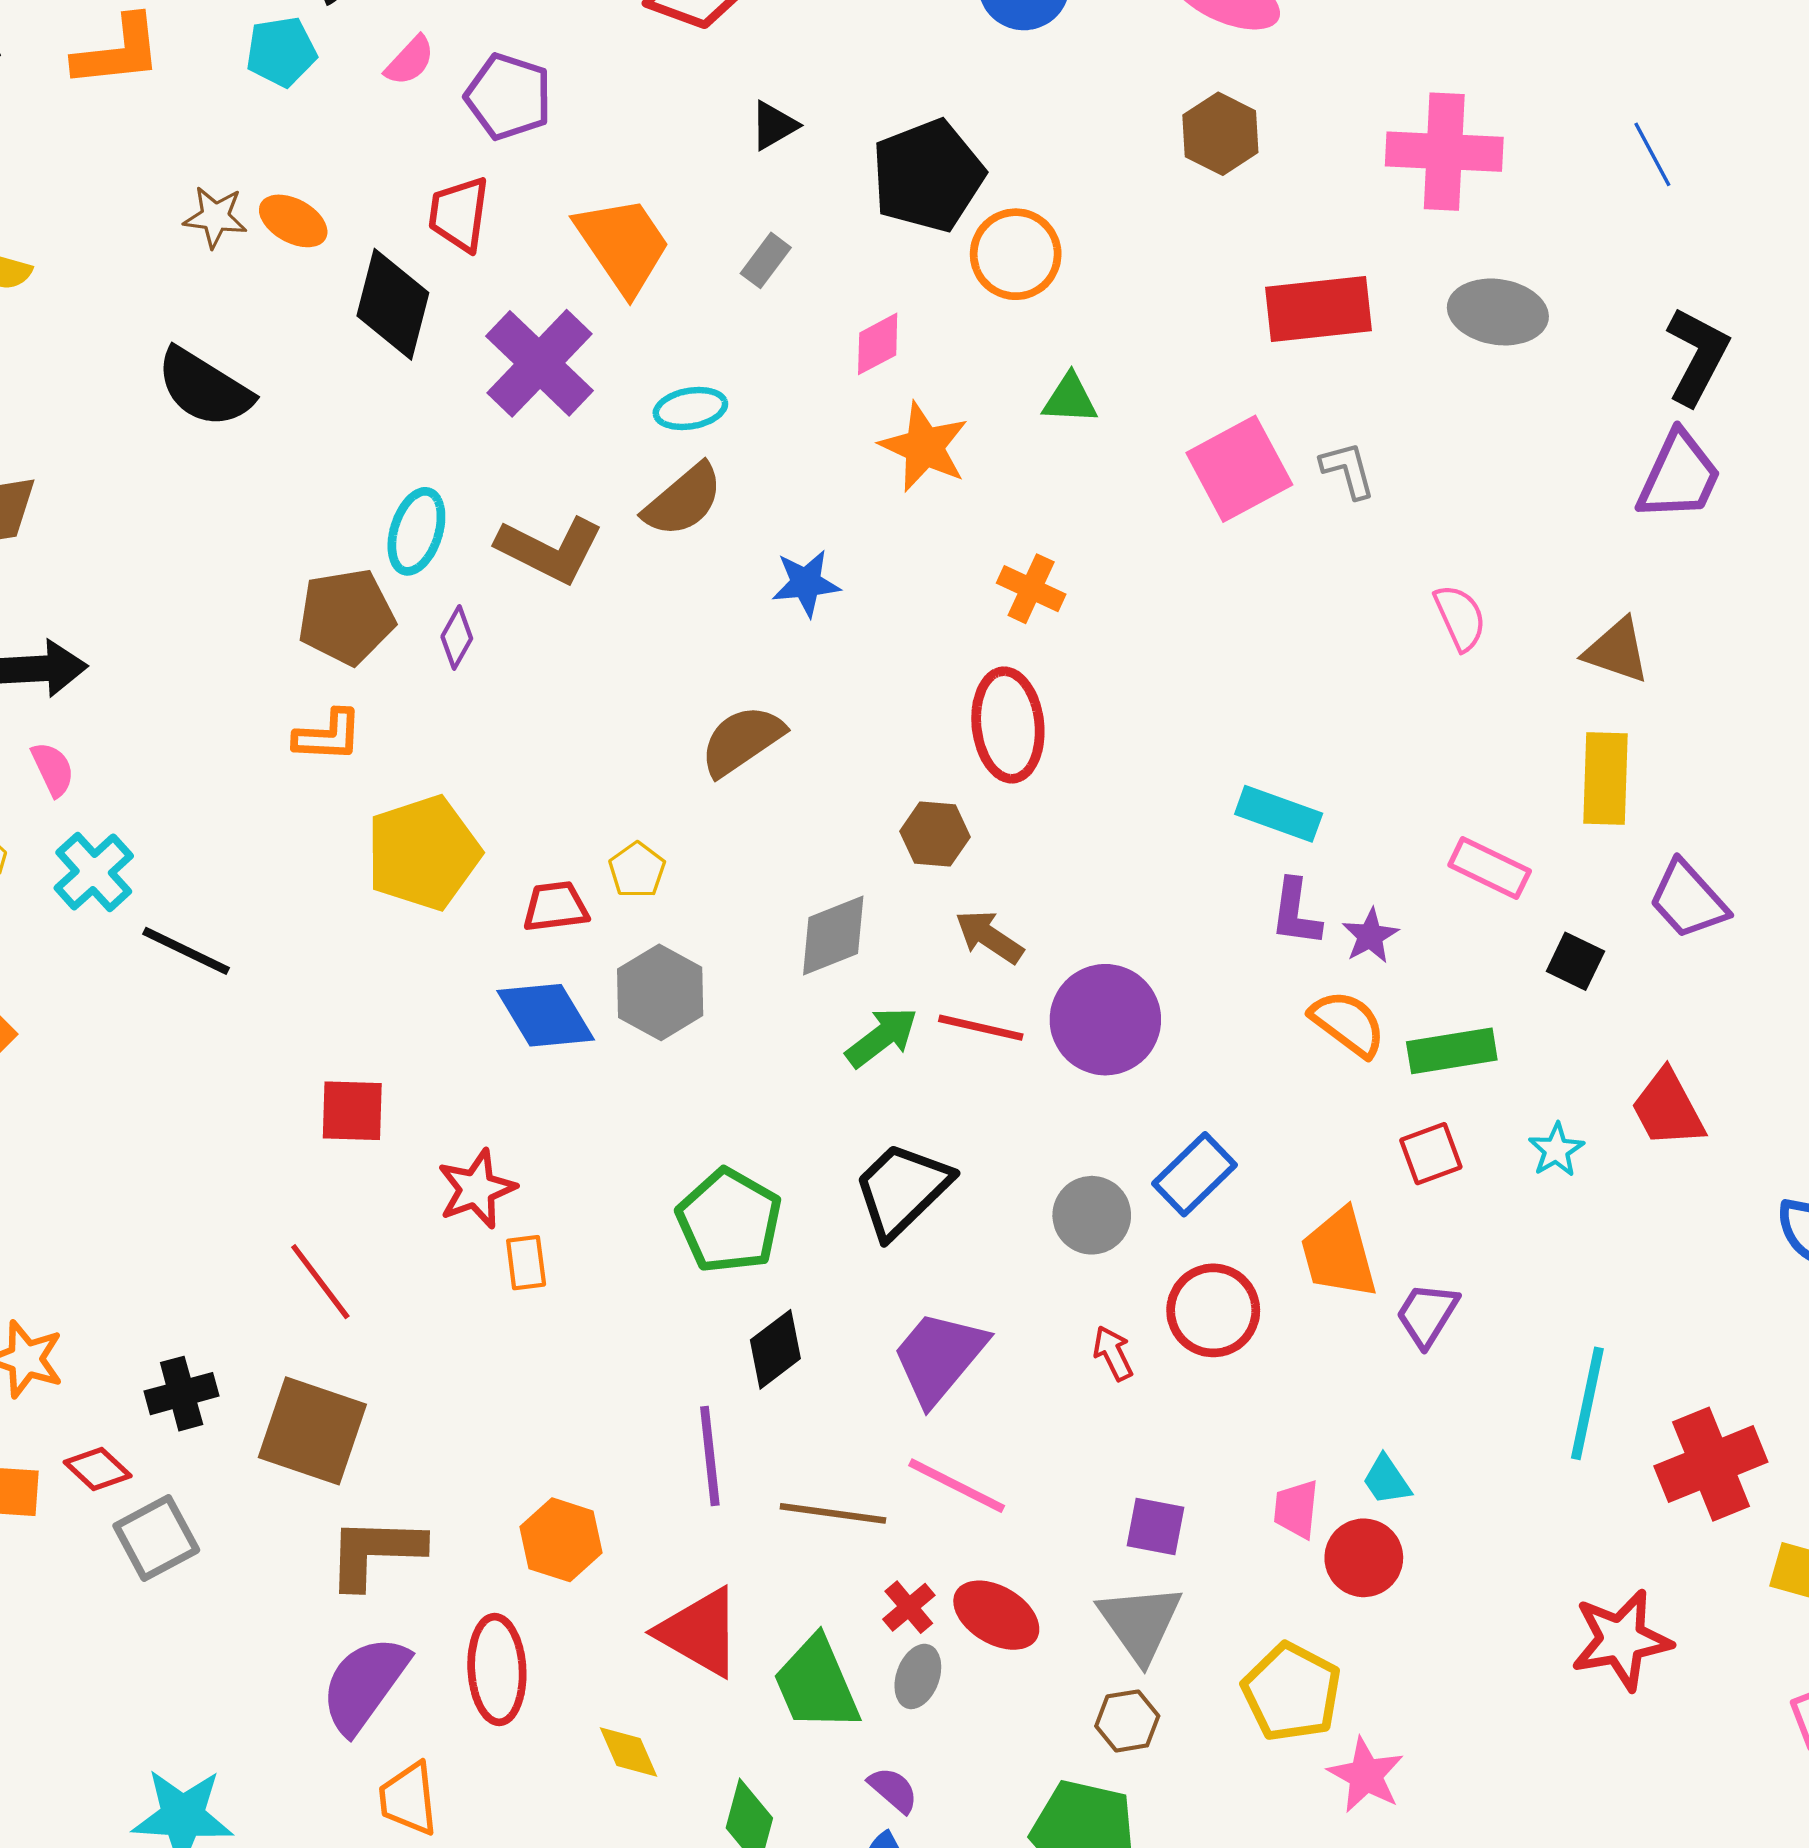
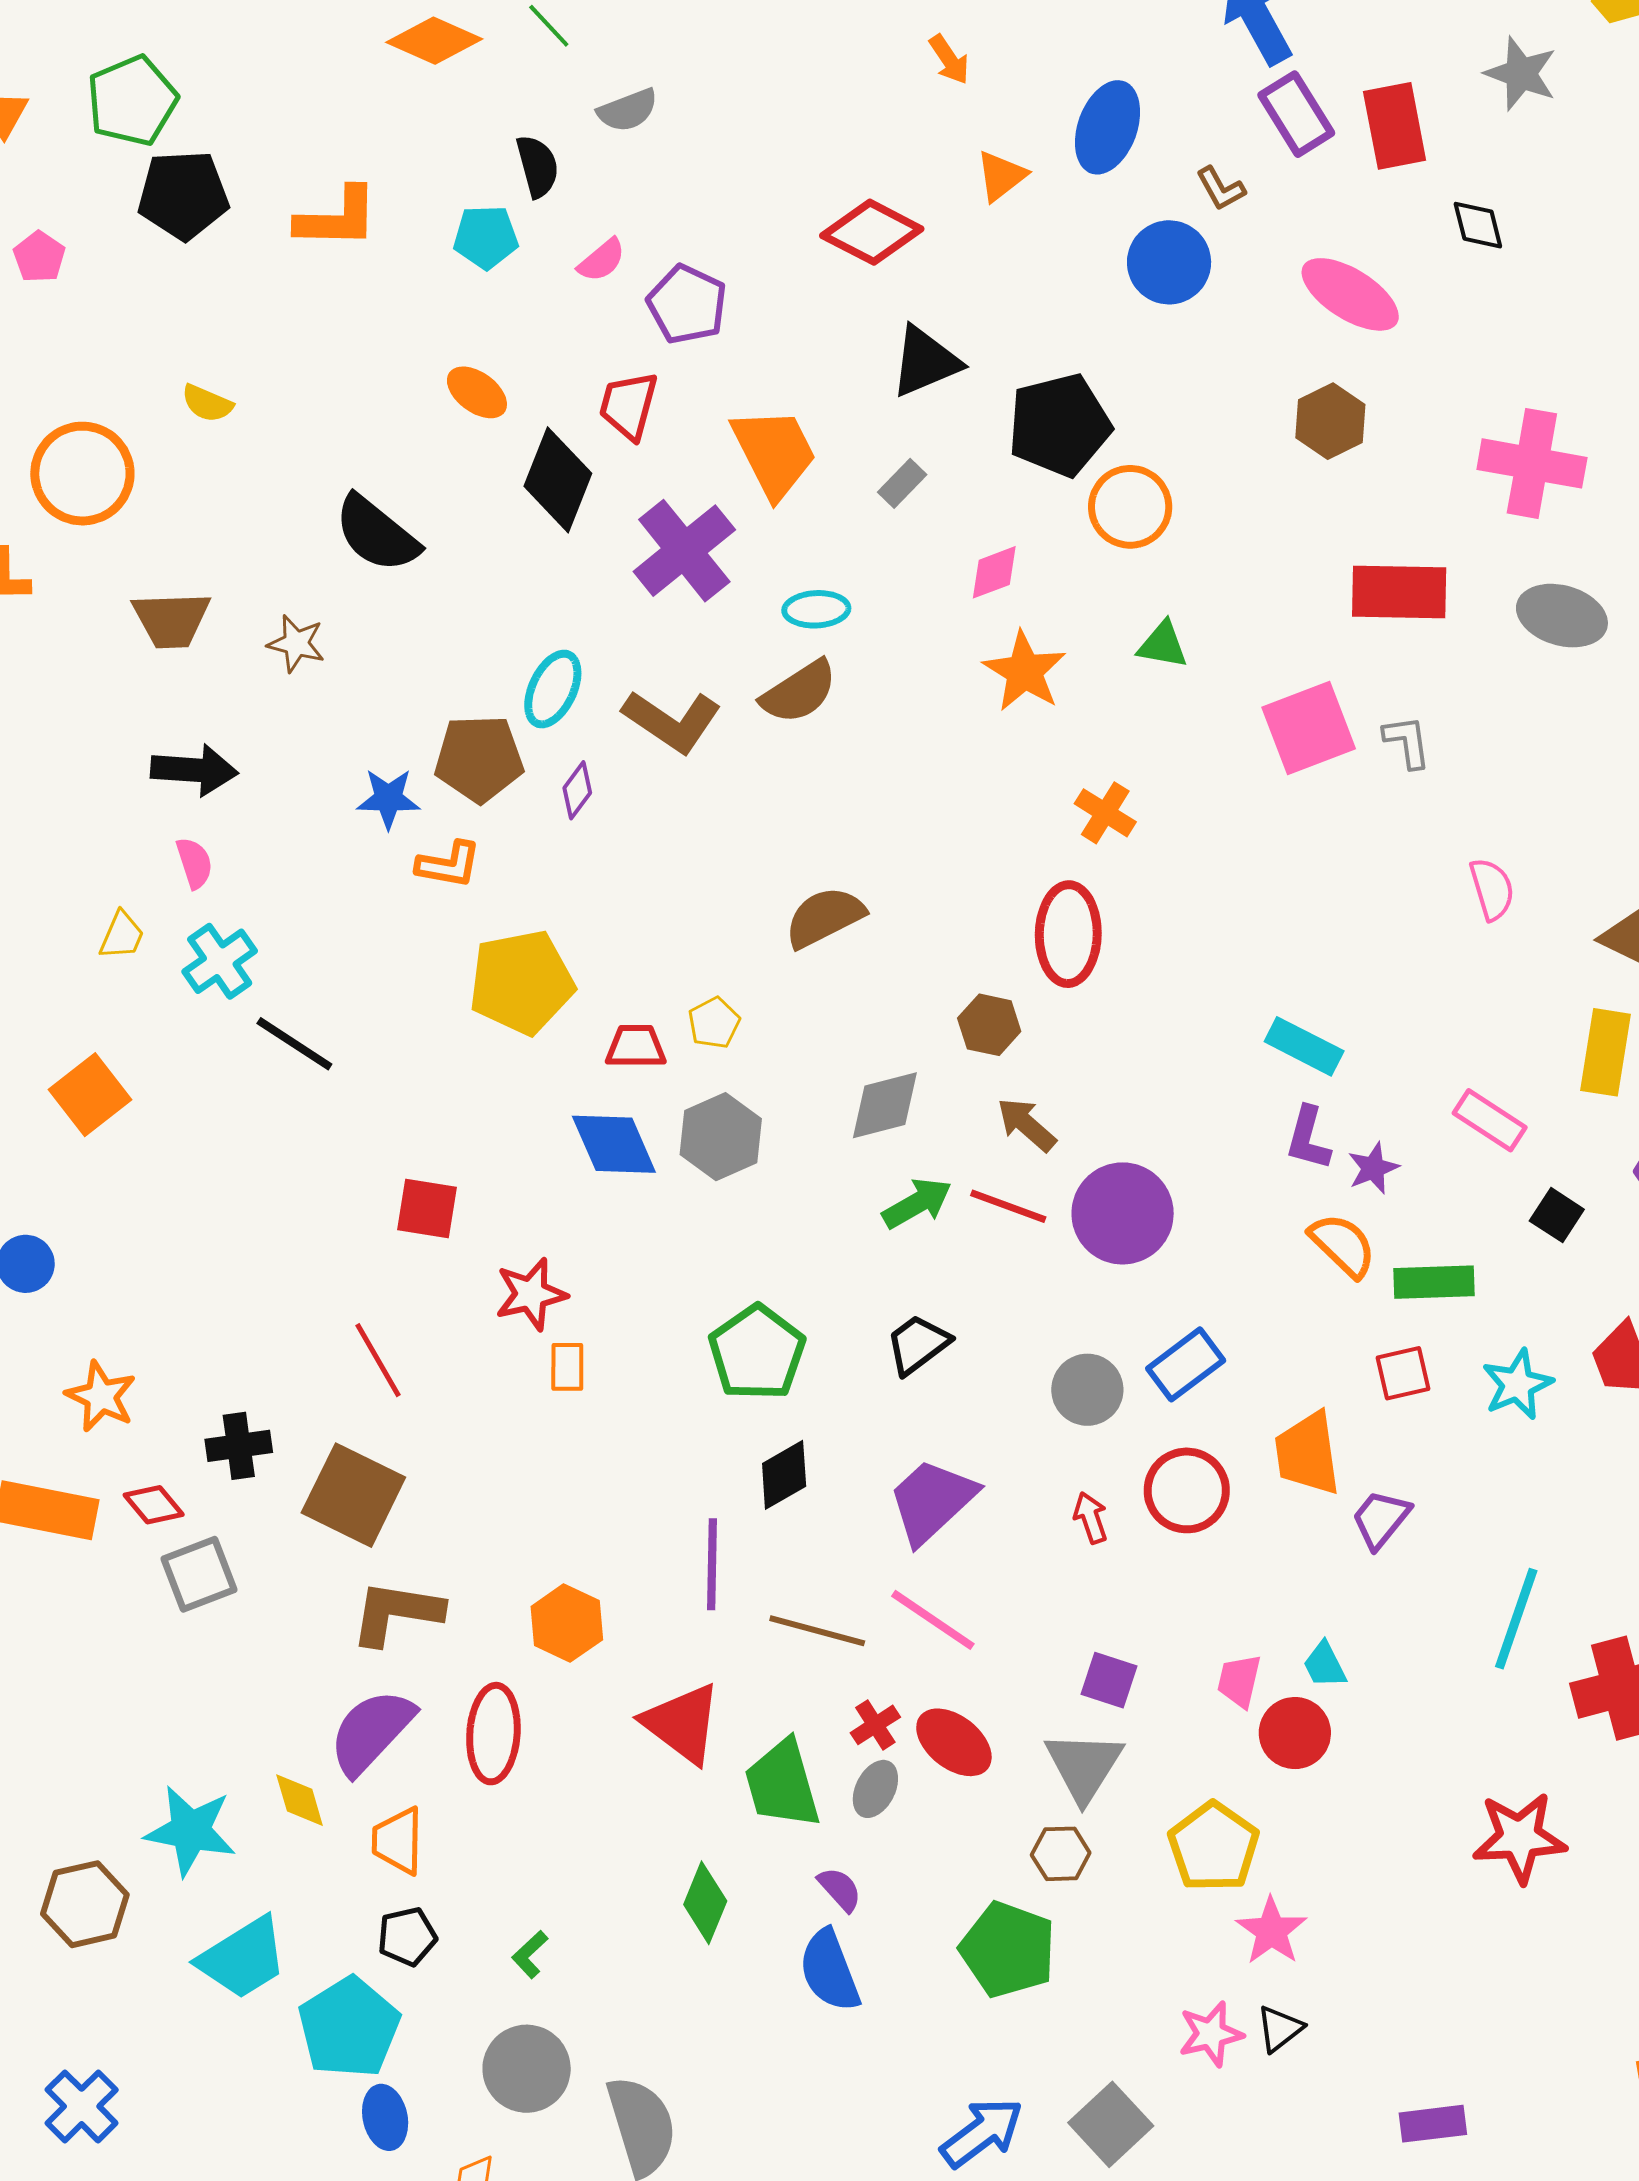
black triangle: (774, 125) -> (925, 362), size x1.6
brown star: (215, 217) -> (296, 644), moved
blue star: (806, 583) -> (388, 799), moved
cyan star: (1556, 1150) -> (1517, 1384), size x1.4
black trapezoid: (902, 1190) -> (918, 1344), size x0.7
yellow diamond: (628, 1752) -> (300, 1800), moved

